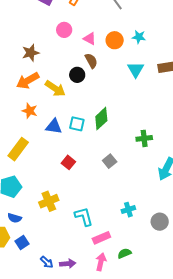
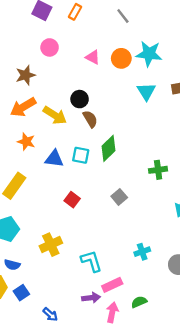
pink circle: (64, 30) -> (50, 47), moved
cyan star: (139, 37) -> (149, 54), size x1.6
brown semicircle: (91, 61) -> (90, 119), moved
purple arrow: (68, 264) -> (91, 298), moved

